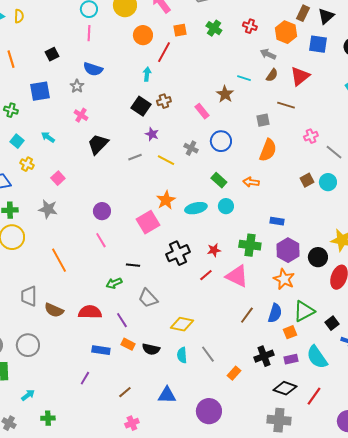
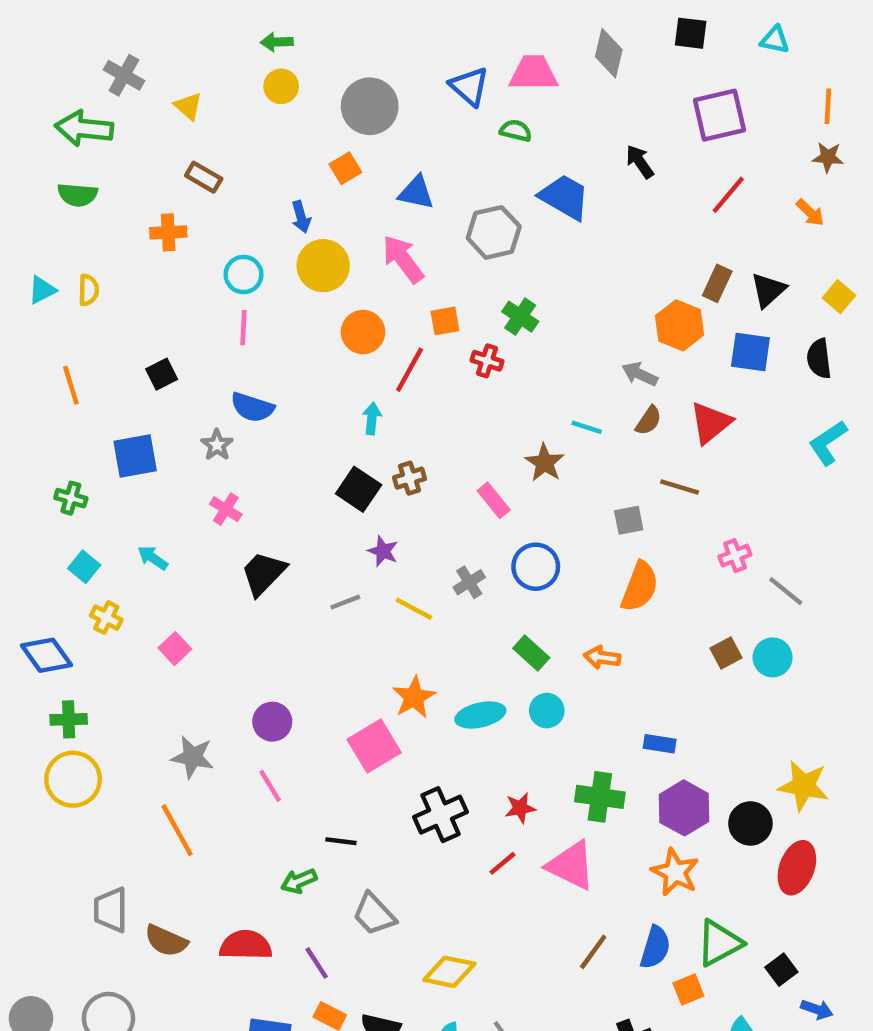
red cross: (250, 26) -> (487, 361), moved
gray cross: (191, 148) -> (469, 582), turned 32
gray star: (48, 209) -> (193, 757), moved

